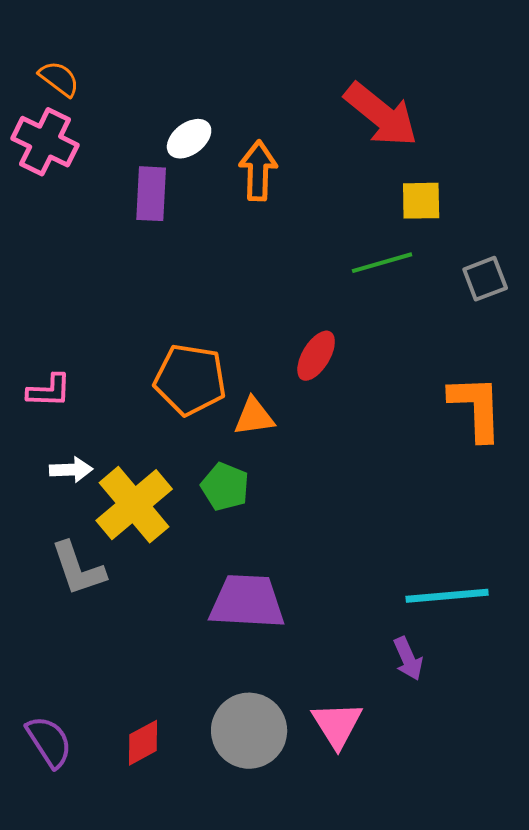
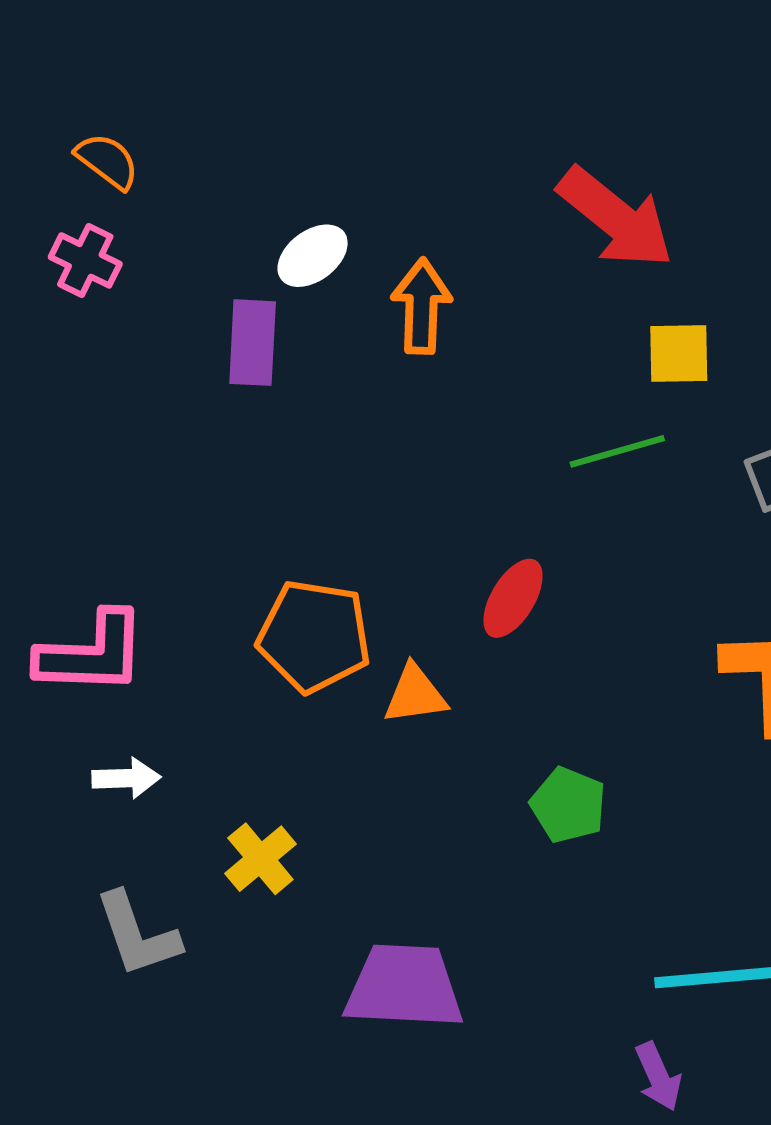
pink cross: (45, 142) -> (85, 260), size x0.7
pink L-shape: (49, 391) -> (92, 654), size x1.6
green pentagon: (225, 487) -> (568, 805), moved
yellow cross: (134, 505) -> (260, 859), moved, size x0.6

